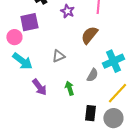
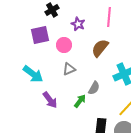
pink circle: (14, 37) -> (64, 45), moved
gray semicircle: (92, 75) -> (94, 88), moved
green arrow: (69, 88) -> (80, 101), turned 56

